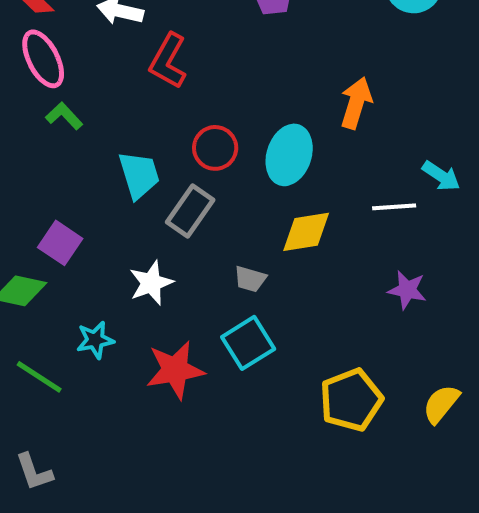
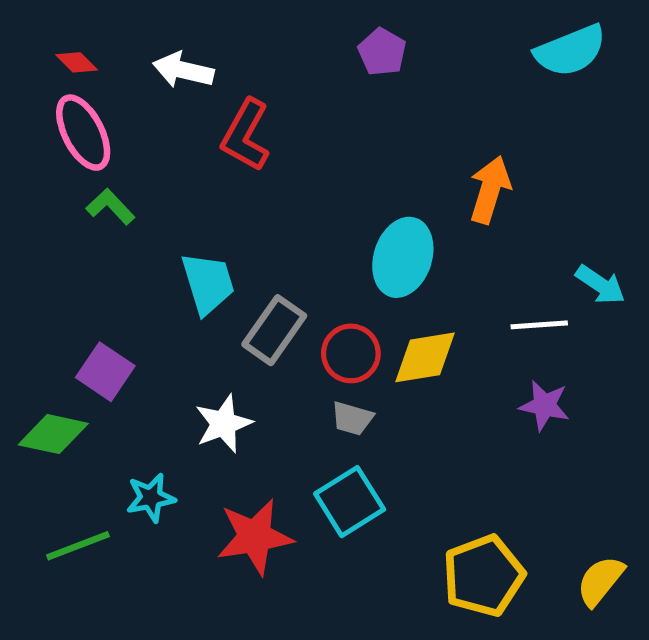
red circle: (215, 148) -> (351, 353), moved
purple star: (407, 290) -> (544, 405), moved
green line: (39, 377) -> (78, 546), turned -54

